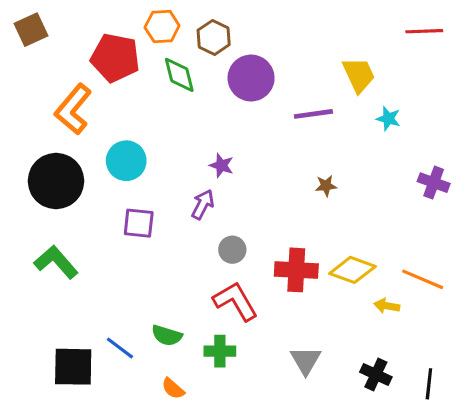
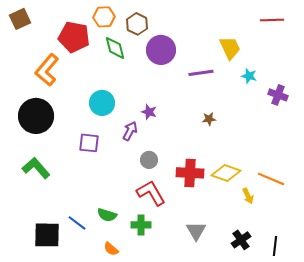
cyan circle: (126, 161) -> (102, 103), moved
purple star: (221, 165) -> (149, 112), moved
purple cross: (434, 183) -> (278, 95), moved
yellow arrow: (387, 306) -> (248, 196), turned -126
black cross: (376, 374) -> (241, 240), turned 30

